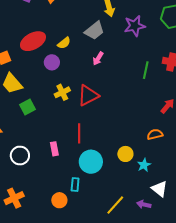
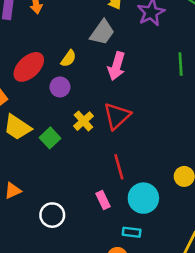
pink arrow: (98, 59) -> (117, 66), size x1.5
green square: (28, 107) -> (50, 138), moved
pink rectangle: (54, 149) -> (103, 200), moved
cyan rectangle: (75, 184) -> (132, 232), turned -72

